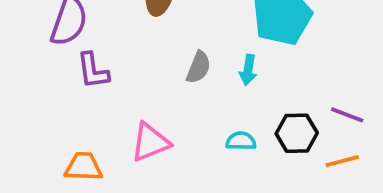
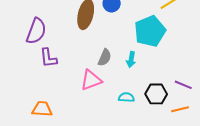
pink triangle: (150, 142) -> (91, 80), moved

